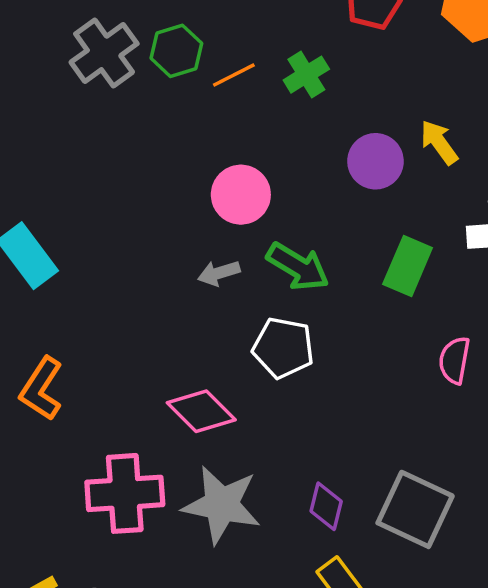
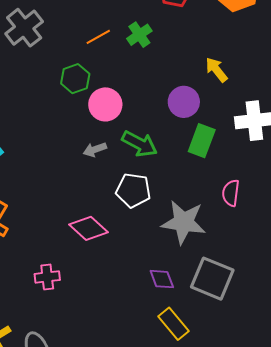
green hexagon: (176, 51) -> (75, 79), moved
purple circle: (375, 161) -> (184, 102), moved
pink cross: (125, 493) -> (47, 277), size x0.6
gray star: (222, 505) -> (184, 222), moved
purple diamond: (326, 506) -> (162, 279), turned -32

